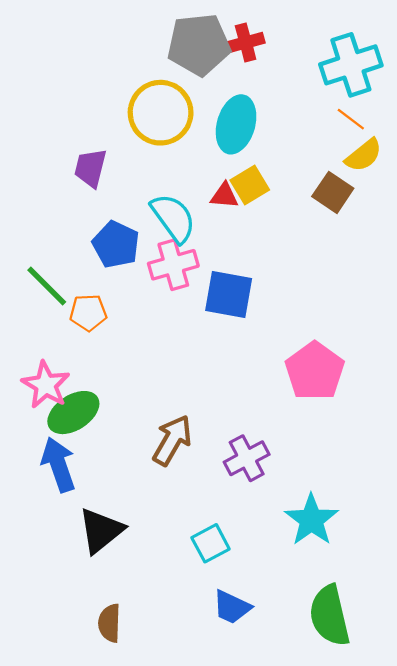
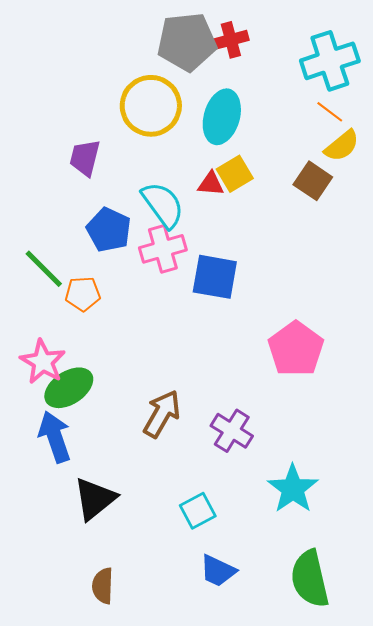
purple cross: (247, 458) -> (232, 431), turned -30

